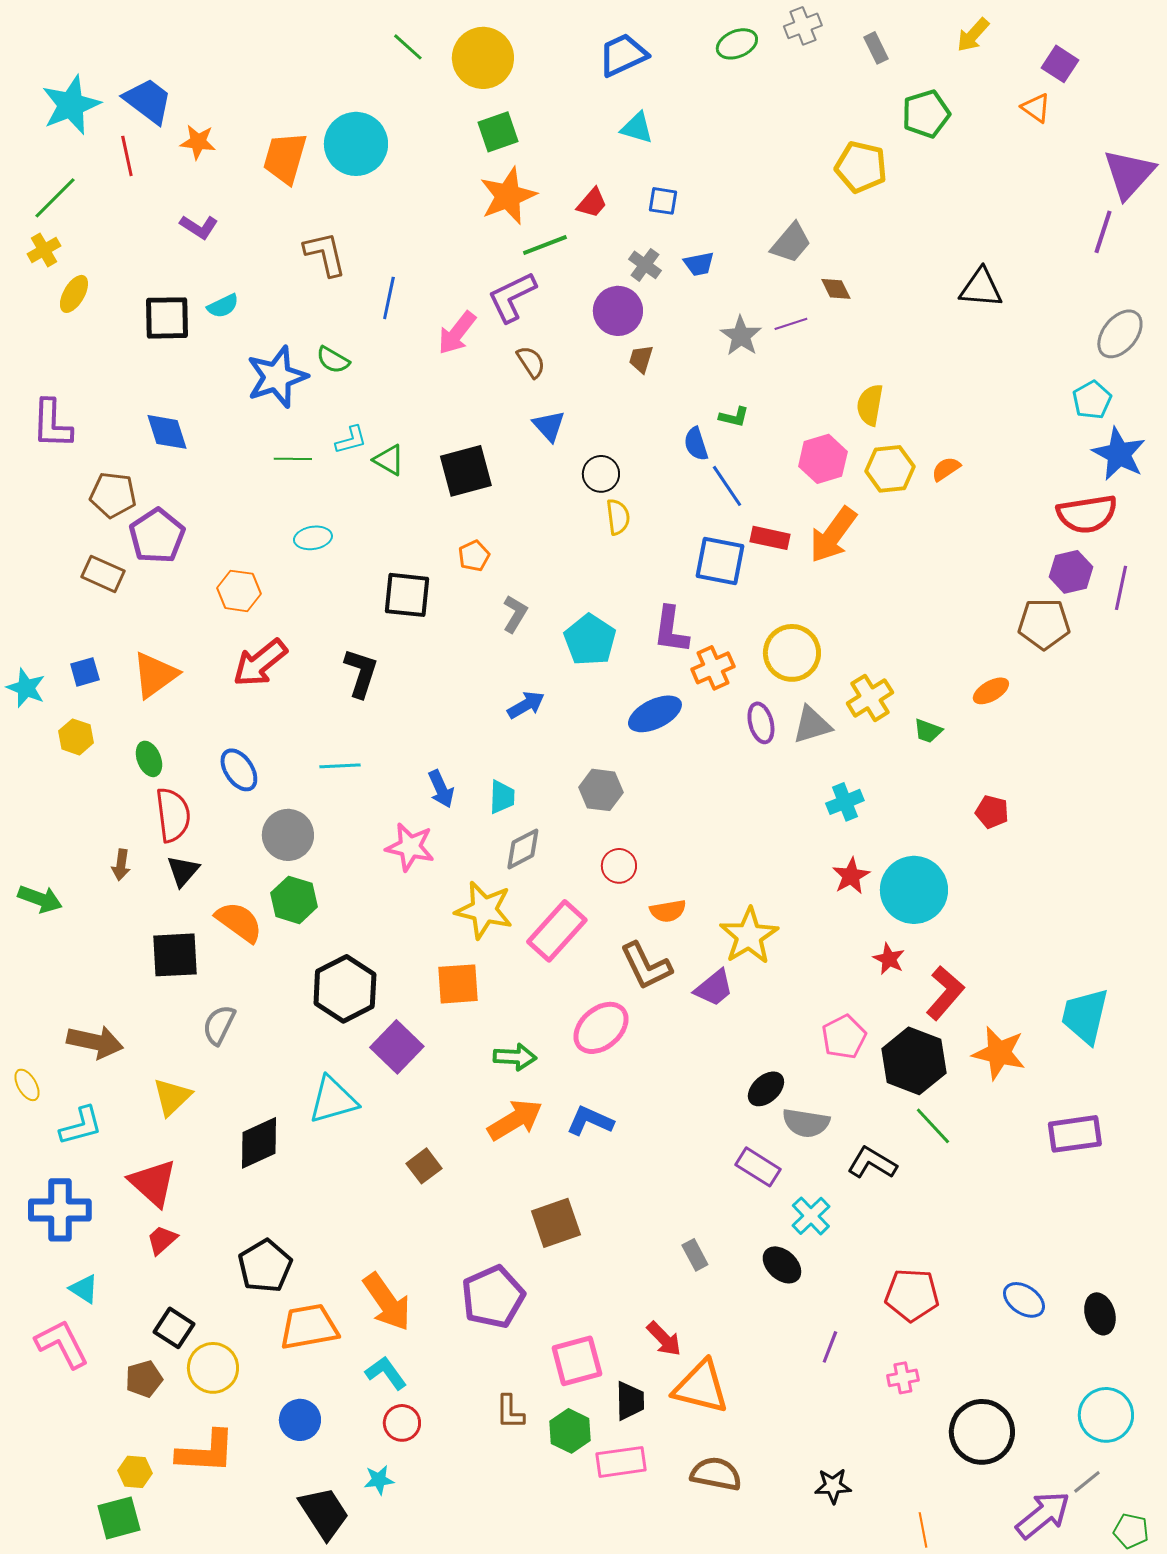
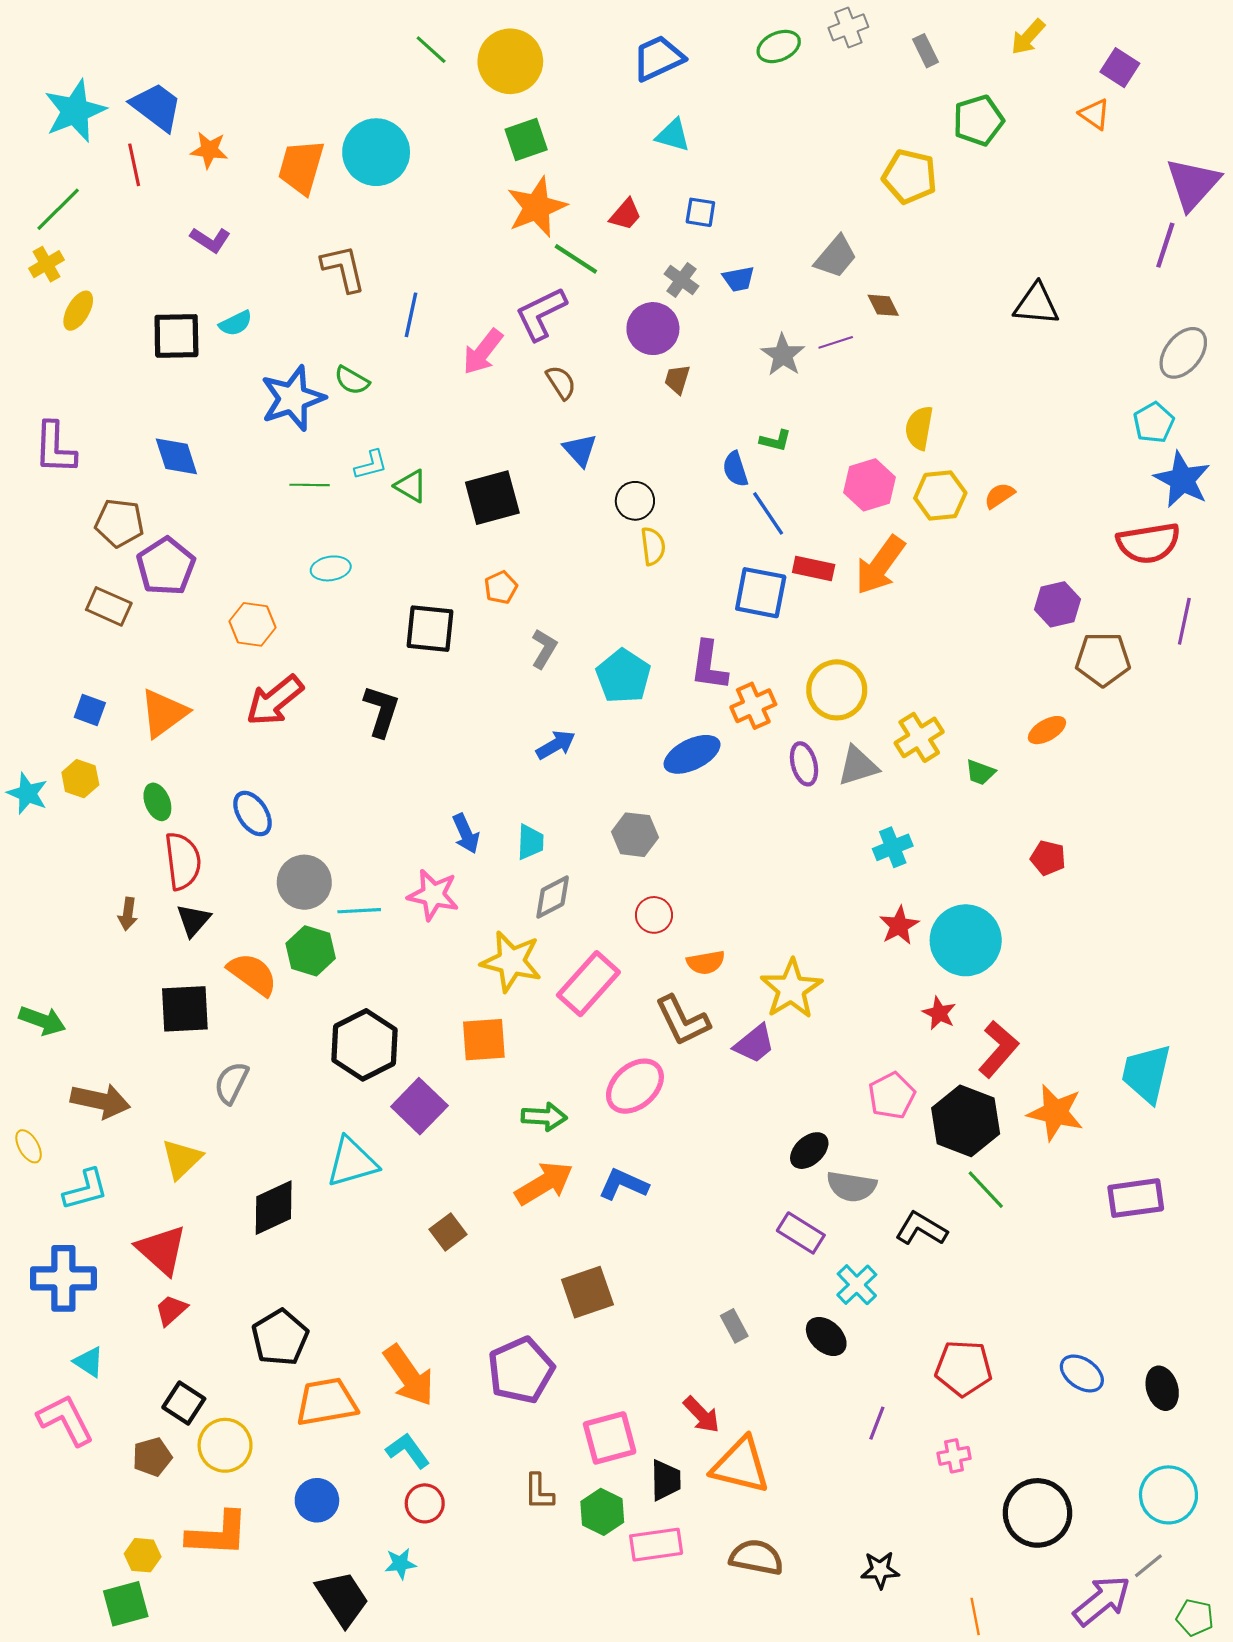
green line: (545, 245) -> (576, 259), turned 54
purple hexagon: (1071, 572) -> (1058, 604), moved
blue square: (85, 672) -> (90, 710), turned 36
cyan star: (26, 688) -> (27, 793), moved
cyan line: (340, 766) -> (359, 911), moved
green arrow: (40, 899) -> (42, 1021), moved

